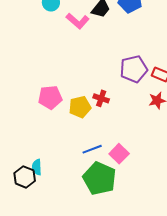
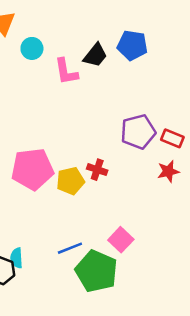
pink L-shape: (78, 21) -> (66, 72), turned 40
pink pentagon: (50, 97) -> (32, 169), size x1.4
blue line: (92, 149) -> (70, 248), moved

